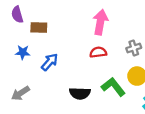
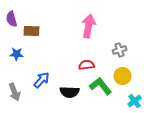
red semicircle: (98, 52) -> (87, 65), moved
blue arrow: (50, 62) -> (42, 80), moved
gray arrow: (21, 93) -> (15, 92), turned -78

